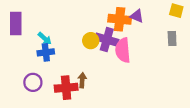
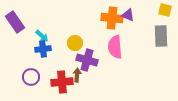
purple rectangle: (16, 23) -> (15, 22), turned -35
gray rectangle: (172, 38) -> (161, 36), size x1.5
purple cross: (107, 40) -> (87, 60), moved
yellow circle: (91, 41) -> (75, 43), moved

